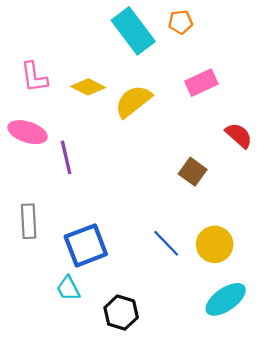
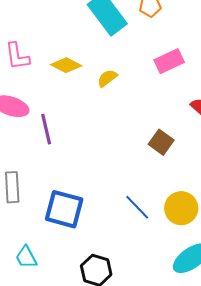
yellow semicircle: (133, 101) -> (107, 78), size x0.6
blue square: (86, 245) -> (64, 209), turned 36
cyan trapezoid: (68, 288) -> (26, 257), moved

